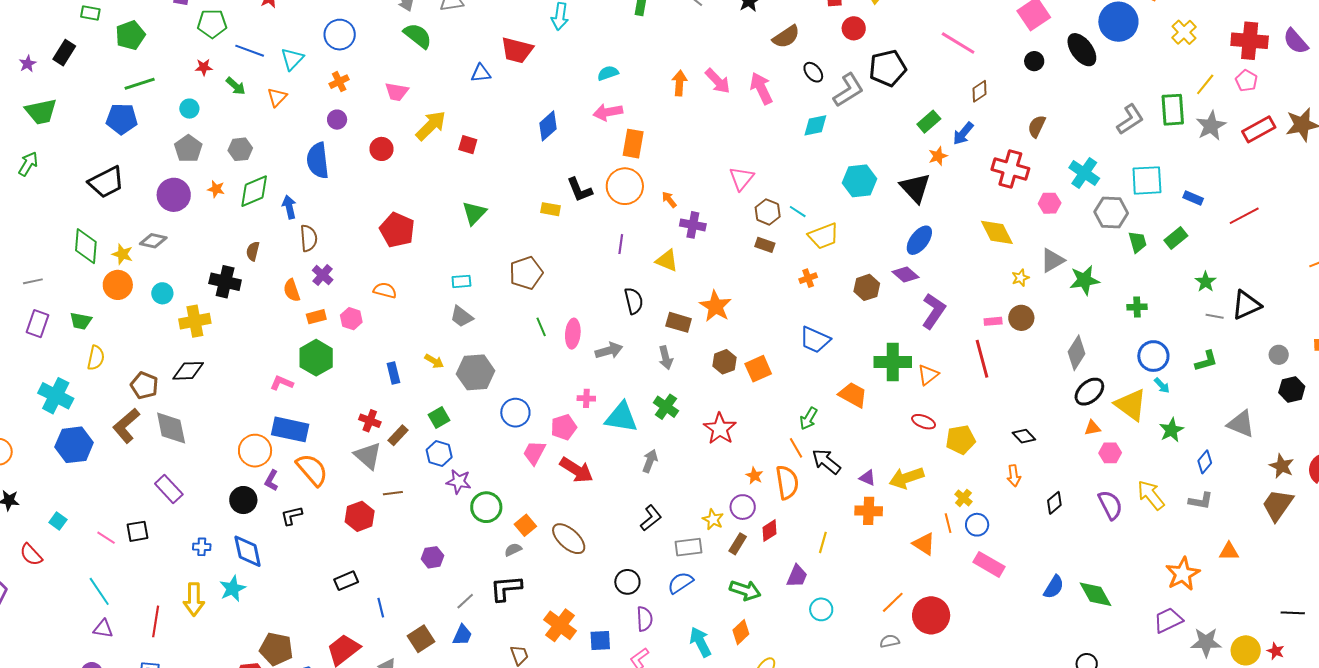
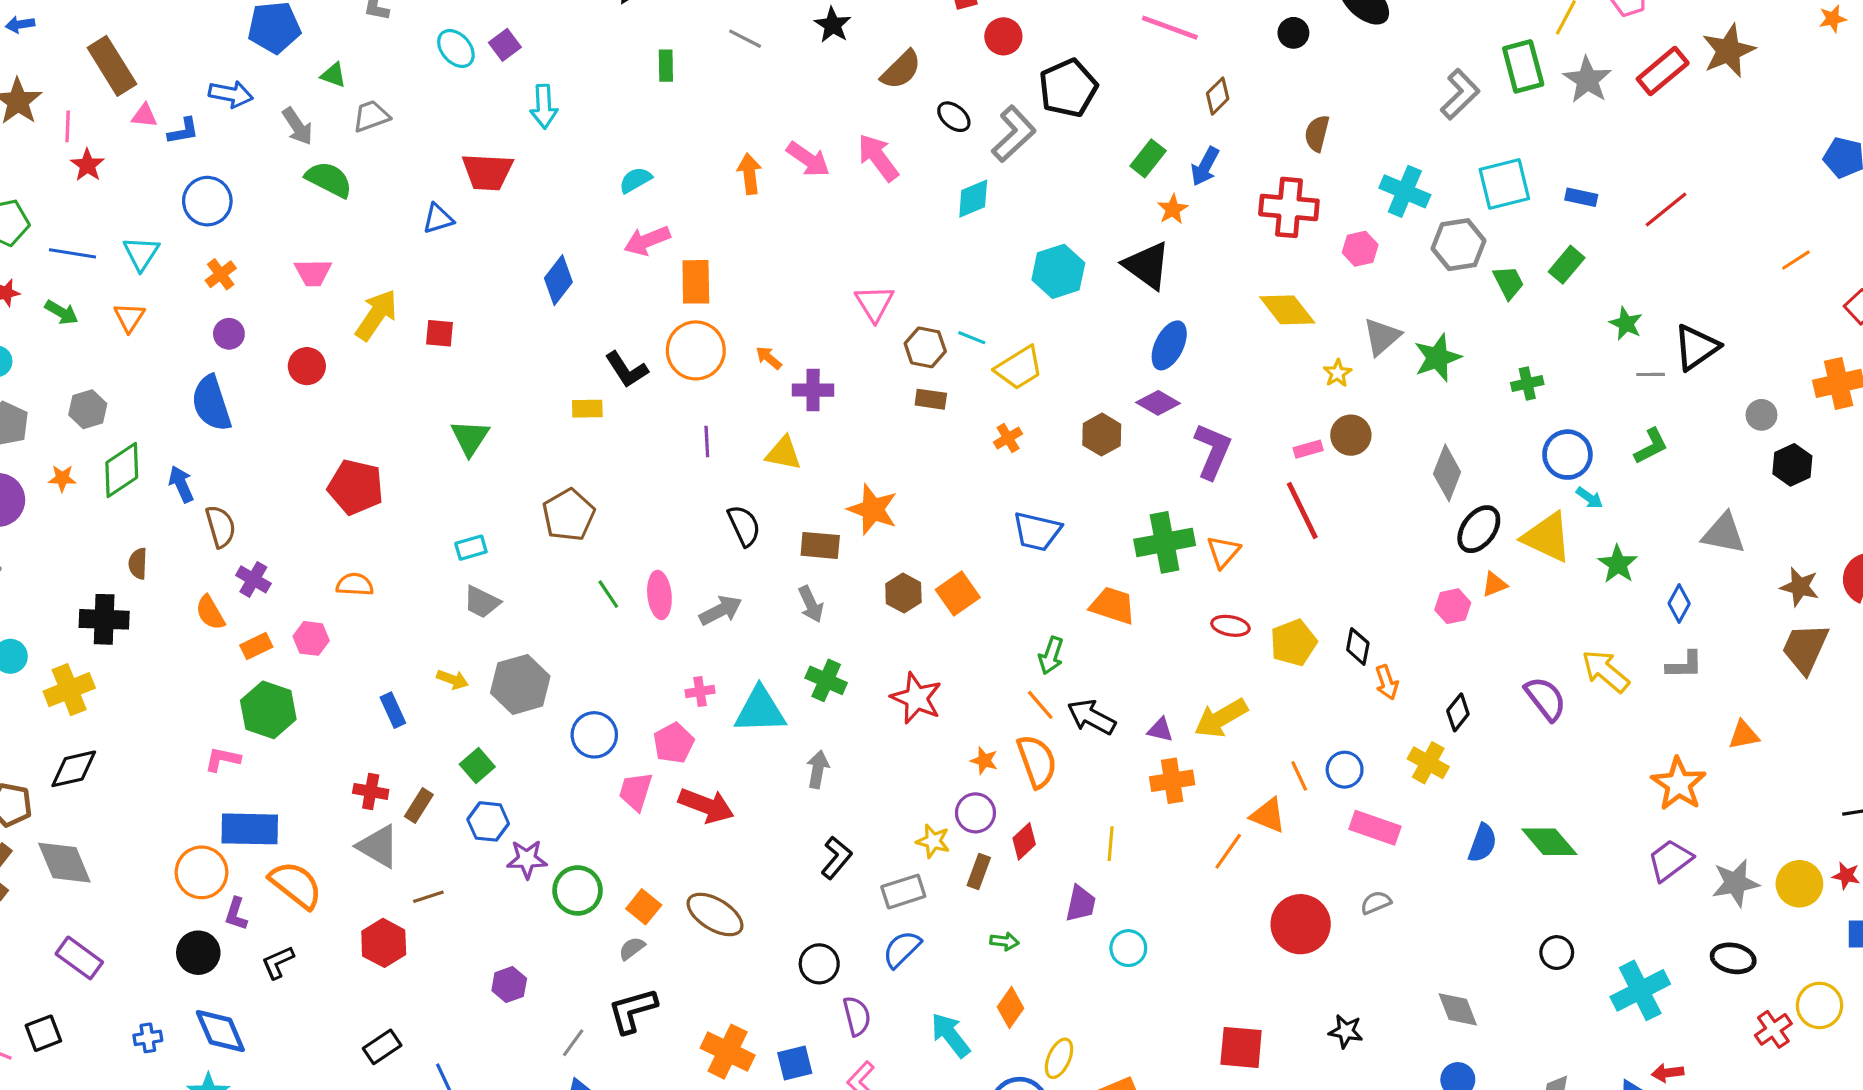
black diamond: (1024, 436) -> (1358, 646), moved, turned 65
pink hexagon: (1110, 453) -> (1453, 606), moved
yellow cross: (963, 498) -> (1428, 763), moved, size x1.4
green arrow: (745, 590) -> (1004, 941), size x0.6
orange line: (893, 602) -> (1228, 851), moved
gray semicircle: (890, 641) -> (1376, 903), moved

